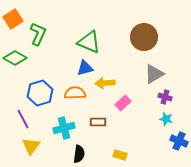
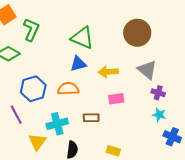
gray triangle: (154, 74) -> (147, 70), turned -50
yellow arrow: (105, 83) -> (108, 72), moved
pink rectangle: (123, 103) -> (116, 99), turned 35
yellow triangle: (31, 146) -> (37, 142), moved

